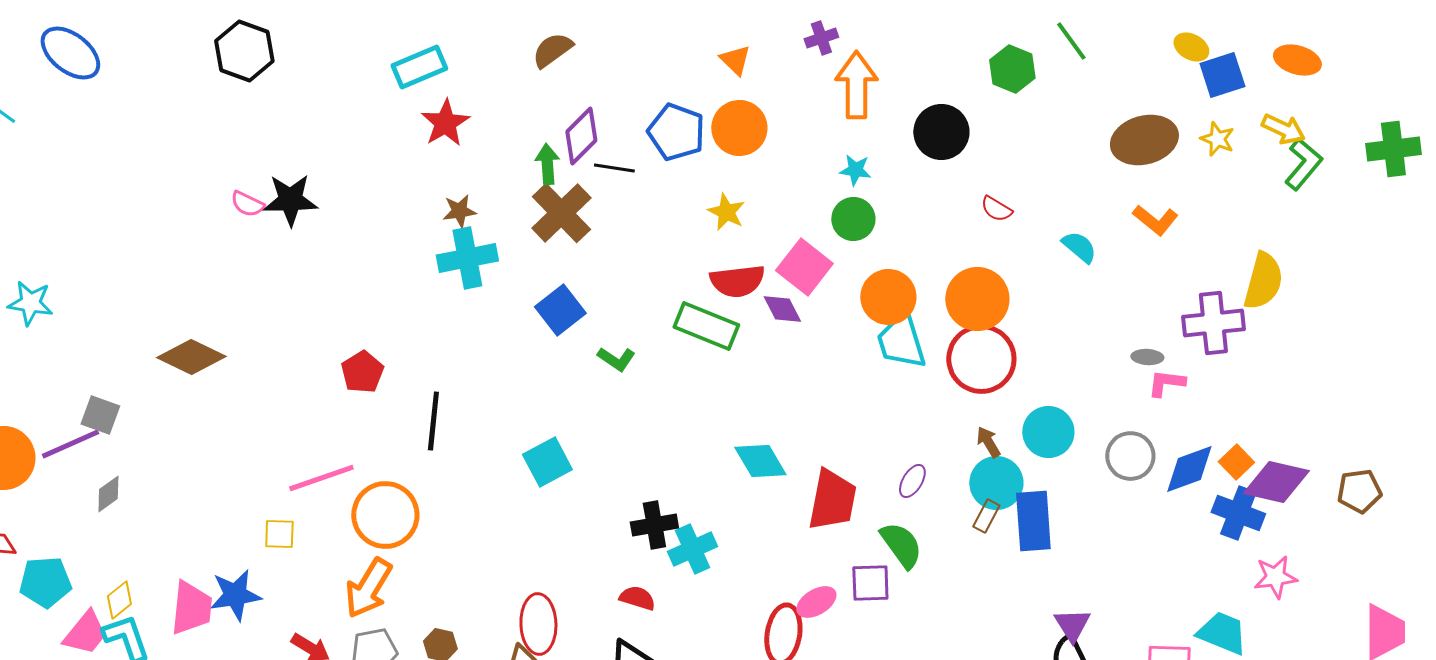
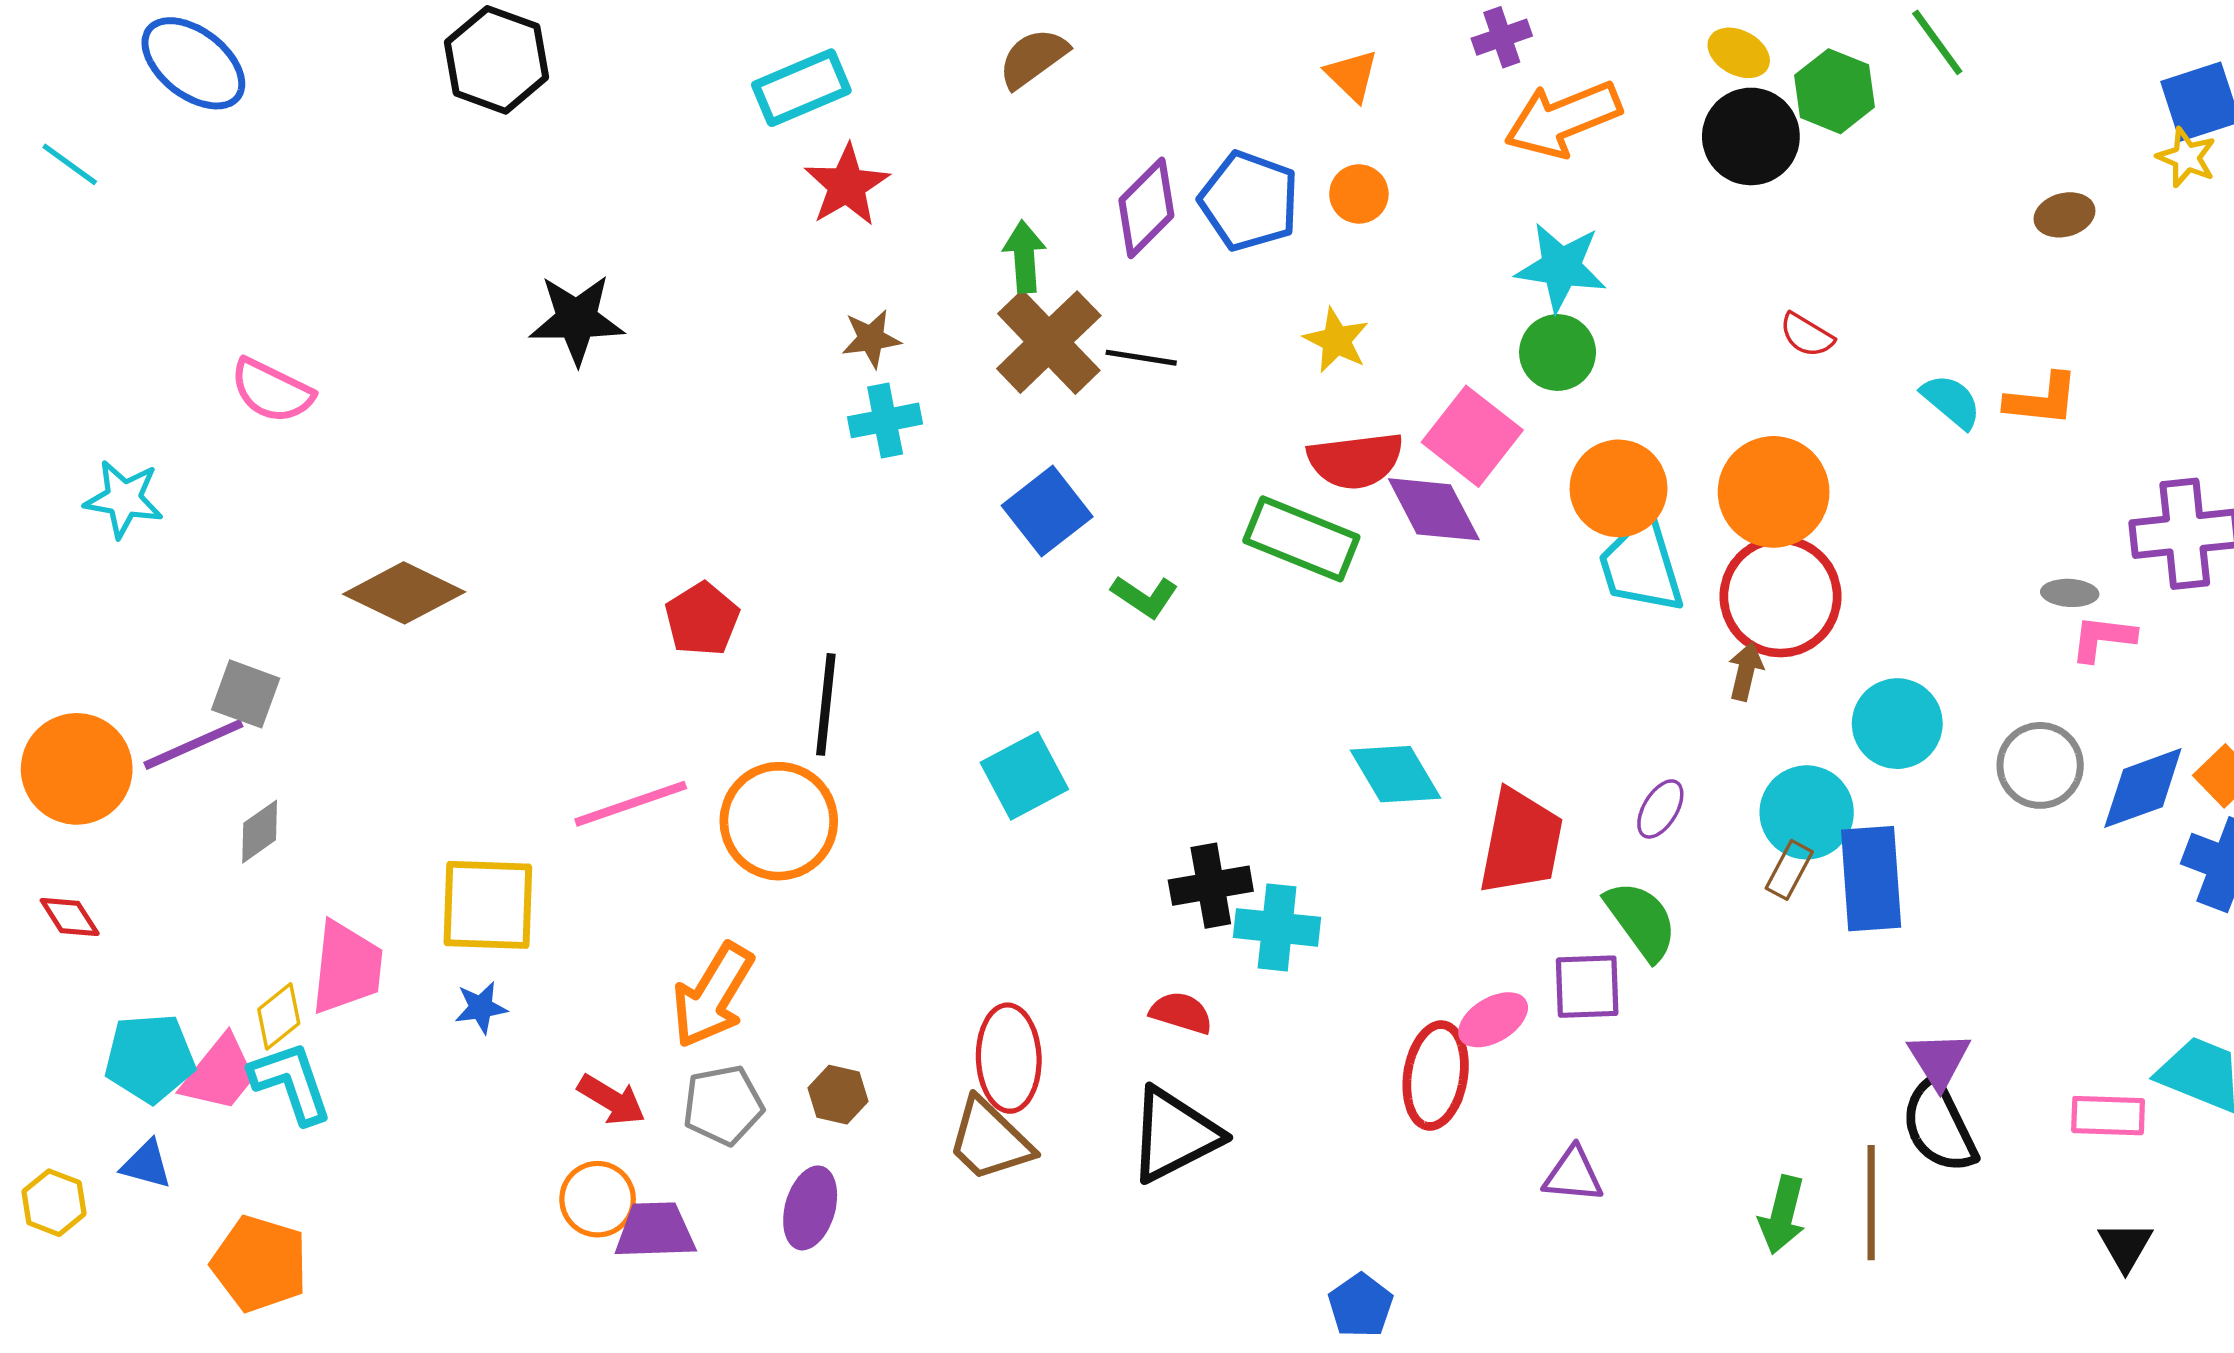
yellow ellipse: (1191, 47) -> (1739, 53), moved
orange arrow: (856, 85) -> (1563, 119), turned -112
orange circle: (739, 128) -> (1359, 194), size x0.6
black circle: (941, 132) -> (1751, 136), moved
purple diamond: (581, 136) -> (1146, 208), moved
yellow star: (1217, 139) -> (2186, 157), moved
brown ellipse: (1144, 140) -> (2065, 215), size x0.5
black line: (614, 168) -> (1141, 358), moved
cyan star: (855, 170) -> (1561, 267), size x1.6
pink semicircle: (247, 204) -> (272, 391), moved, size x1.4
orange L-shape: (1155, 220) -> (2042, 400), moved, turned -33
cyan cross: (467, 258) -> (885, 420), size x0.7
purple diamond: (782, 309) -> (1434, 509), size x1.4
brown arrow: (988, 442) -> (1746, 671), moved, turned 44
orange circle: (385, 515) -> (779, 821), moved
yellow square: (279, 534) -> (488, 905), moved, size x1.8
cyan cross: (692, 549) -> (1277, 927), turned 30
cyan pentagon: (45, 582) -> (150, 1058), moved
blue star: (235, 595) -> (481, 1008), size x0.6
pink trapezoid: (191, 608) -> (347, 967), moved

